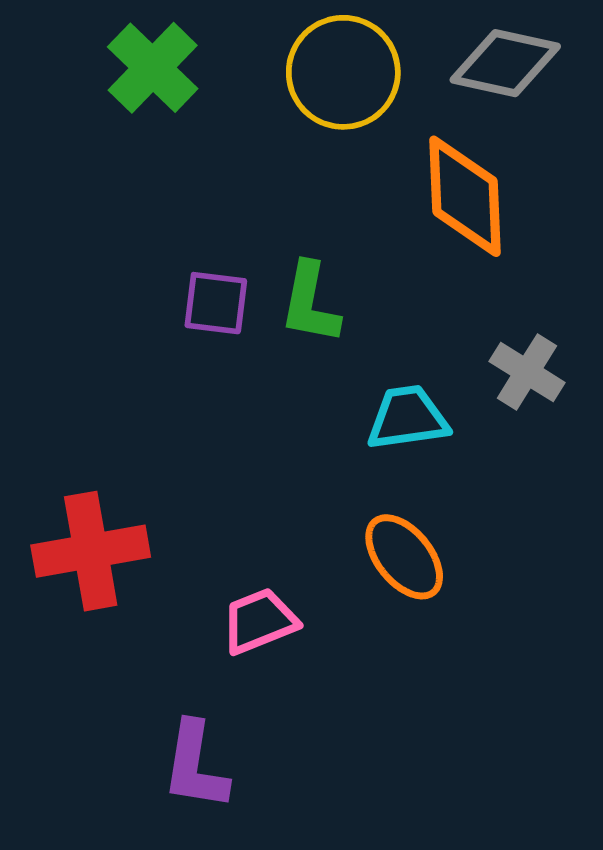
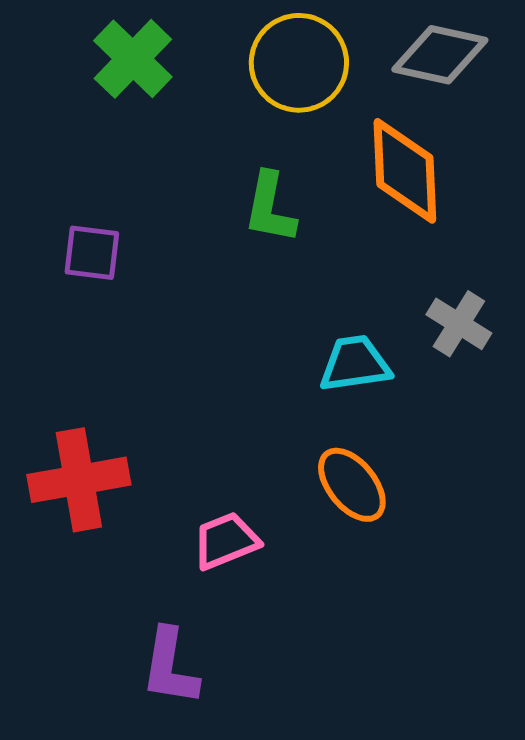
purple square: (216, 303) -> (92, 253), moved
green L-shape: (310, 303) -> (270, 208), moved

